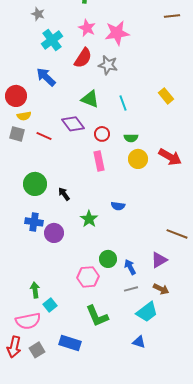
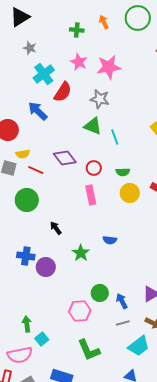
red semicircle: (83, 58) -> (63, 92), moved
green triangle: (90, 99) -> (93, 126), moved
yellow semicircle: (24, 116) -> (23, 154), moved
green circle: (35, 184) -> (27, 200), moved

